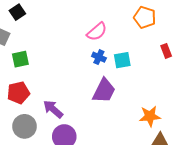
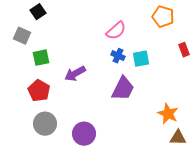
red pentagon: (18, 93) -> (39, 91), turned -30
purple arrow: (53, 109) -> (75, 74), moved, turned -70
orange star: (150, 116) -> (168, 114), turned 30

